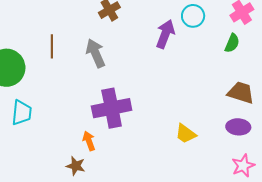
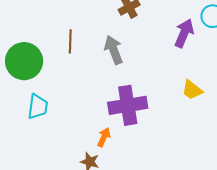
yellow trapezoid: (186, 134) -> (192, 90), moved
orange arrow: (89, 141) -> (104, 137), turned 42

